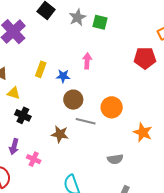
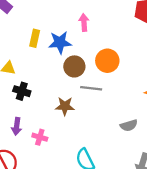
blue star: (63, 76) -> (60, 42), size x1.5
orange circle: (112, 107) -> (107, 61), moved

